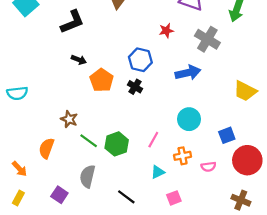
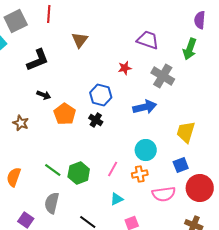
yellow trapezoid: (245, 91) -> (186, 132), moved, turned 80
brown star: (69, 119) -> (21, 123), moved
orange cross: (183, 156) -> (140, 174), moved
pink semicircle: (208, 167) -> (164, 194), size x1.6

